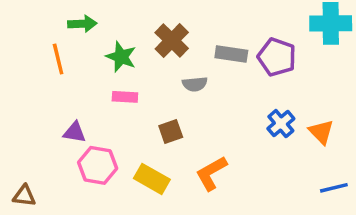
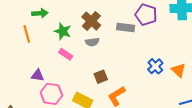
purple pentagon: (277, 57) -> (146, 15), moved
gray semicircle: (195, 84) -> (92, 42), moved
pink rectangle: (125, 97) -> (66, 54), turned 32
brown square: (171, 131) -> (101, 77), moved

